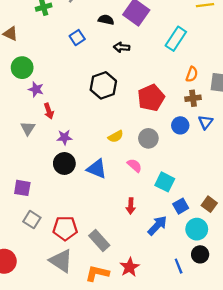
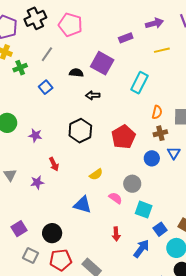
blue square: (77, 38) -> (46, 87), moved
purple star: (36, 89) -> (35, 135), moved
red arrow: (49, 111) -> (54, 164), moved
gray triangle: (28, 128) -> (10, 175), moved
purple star: (64, 137) -> (37, 182), moved
gray circle: (148, 138) -> (132, 184), moved
black circle: (64, 163) -> (52, 233), moved
purple square: (22, 188) -> (19, 229), turned -35

